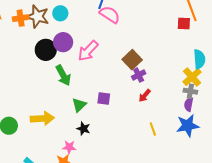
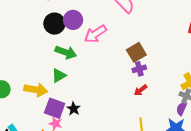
green arrow: (63, 75) -> (66, 52), turned -55
purple square: (104, 99) -> (55, 108), moved, size x1.5
green triangle: (79, 105) -> (59, 76), moved

